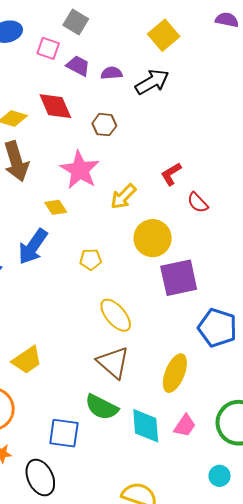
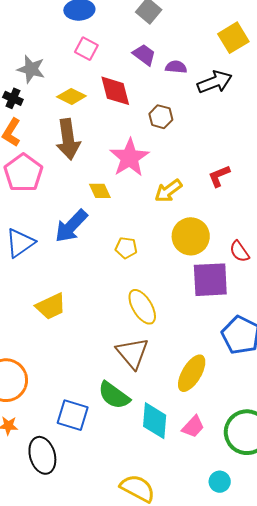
pink square: (48, 48) -> (86, 49), moved
red semicircle: (198, 203) -> (239, 251), moved
yellow trapezoid: (27, 360) -> (51, 306), moved

